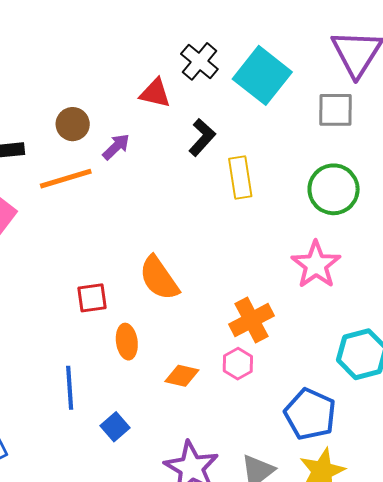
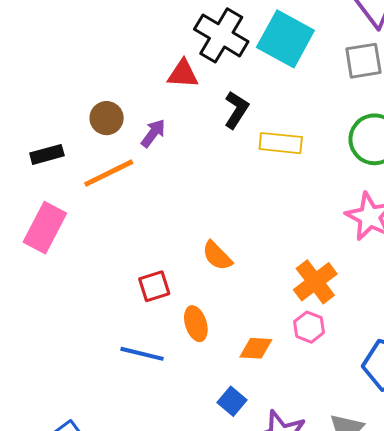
black cross: (199, 61) -> (221, 35), size x1.4
yellow rectangle: (240, 178) -> (281, 143), turned -66
orange semicircle: (159, 278) -> (217, 256), size x0.7
blue line: (70, 388) -> (142, 354), moved, turned -63
blue square: (115, 427) -> (232, 401), moved

